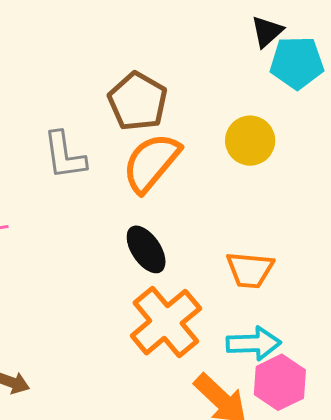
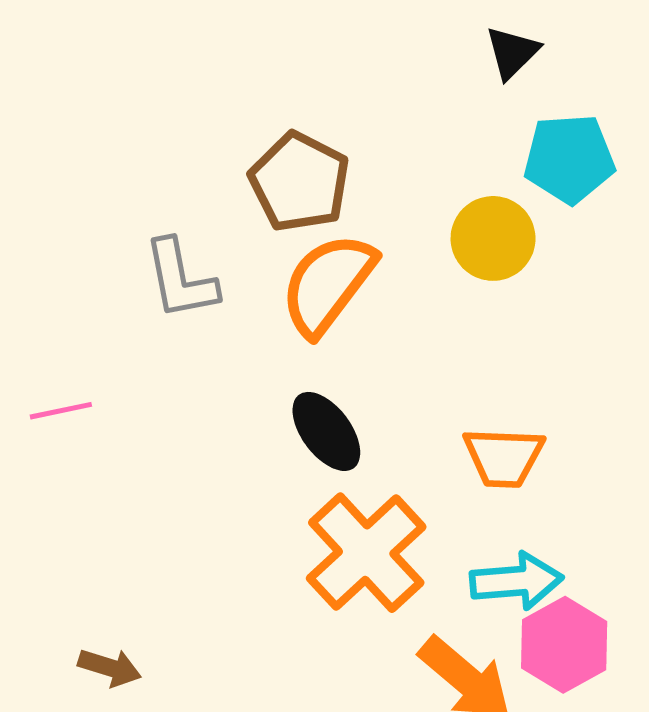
cyan pentagon: (297, 63) -> (569, 159), moved

